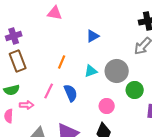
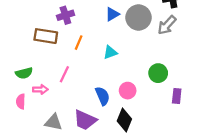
purple cross: (14, 36) -> (65, 15), moved
brown rectangle: (18, 61) -> (46, 36), moved, turned -60
gray circle: (117, 71) -> (139, 17), moved
blue semicircle: (71, 93) -> (103, 96), moved

